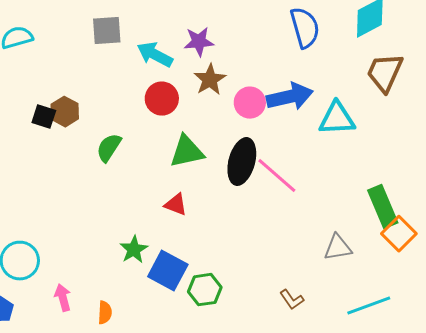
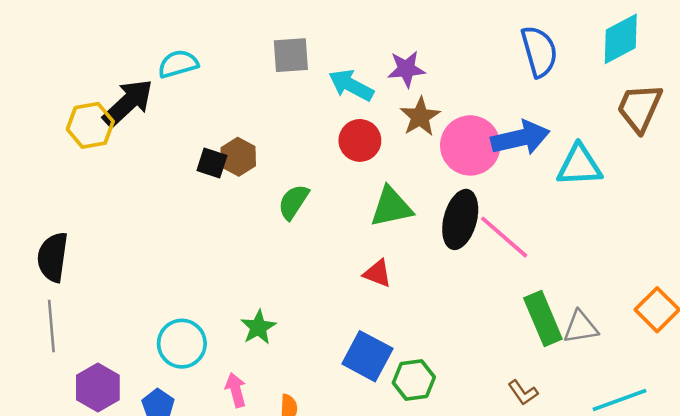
pink circle: (250, 103) -> (470, 145), size x1.5
green rectangle: (383, 207) -> (543, 319), moved
green star: (134, 250) -> (258, 327), moved

